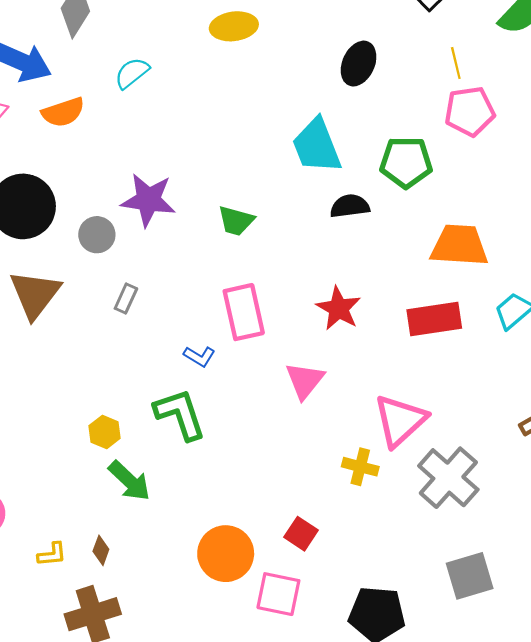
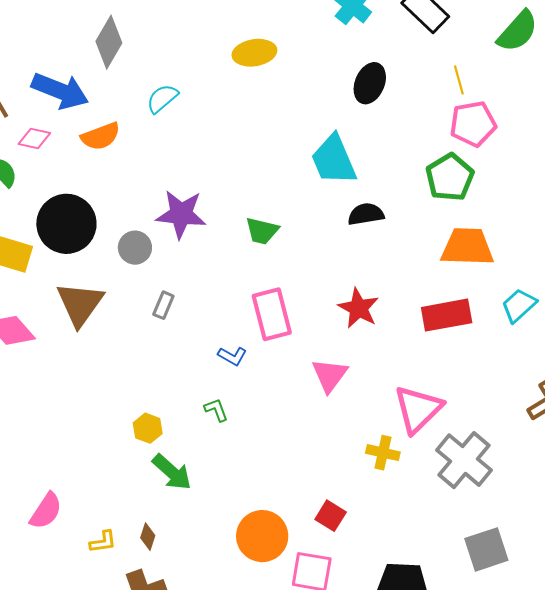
green pentagon: (406, 162) -> (450, 177), moved, turned -30
green L-shape: (180, 414) -> (216, 410), size x0.5

